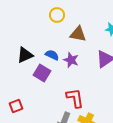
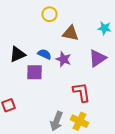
purple square: (42, 73) -> (34, 72), turned -30
red L-shape: (75, 98) -> (81, 92), moved

